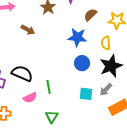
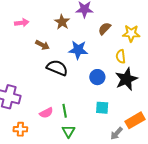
blue star: (77, 37) -> (78, 50), moved
black semicircle: (22, 73) -> (57, 68), moved
green line: (49, 87) -> (65, 111), moved
gray arrow: (106, 89) -> (116, 133), moved

